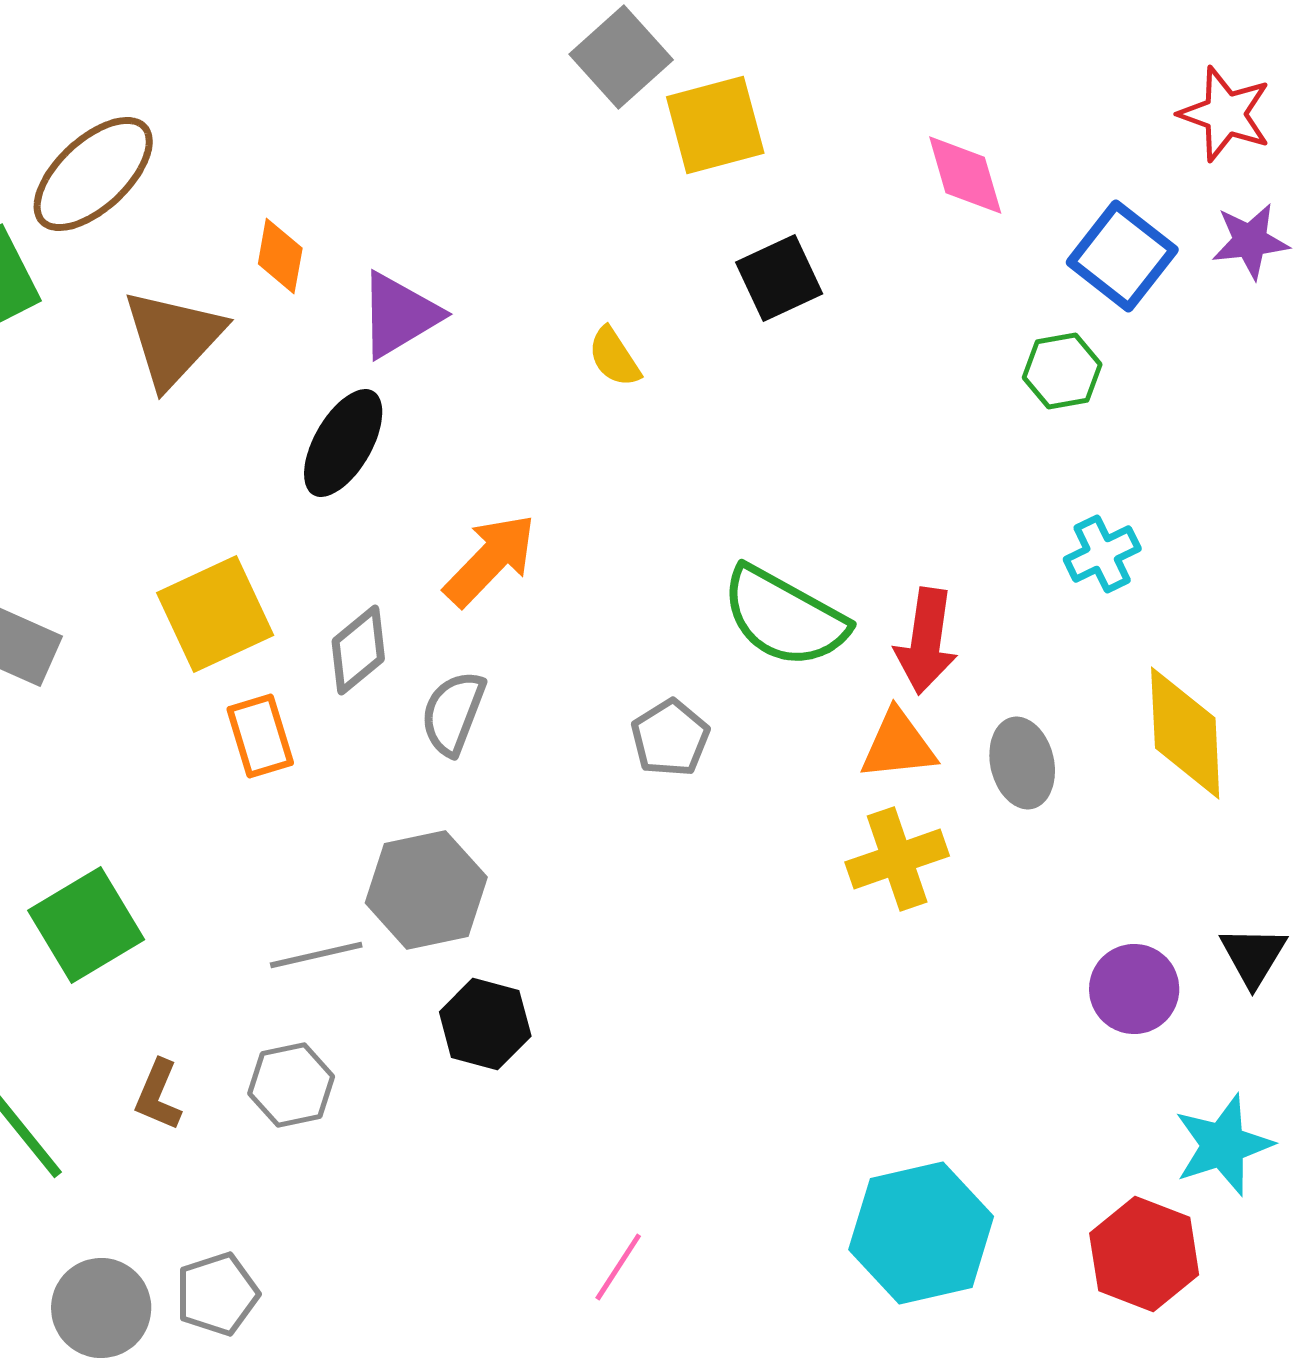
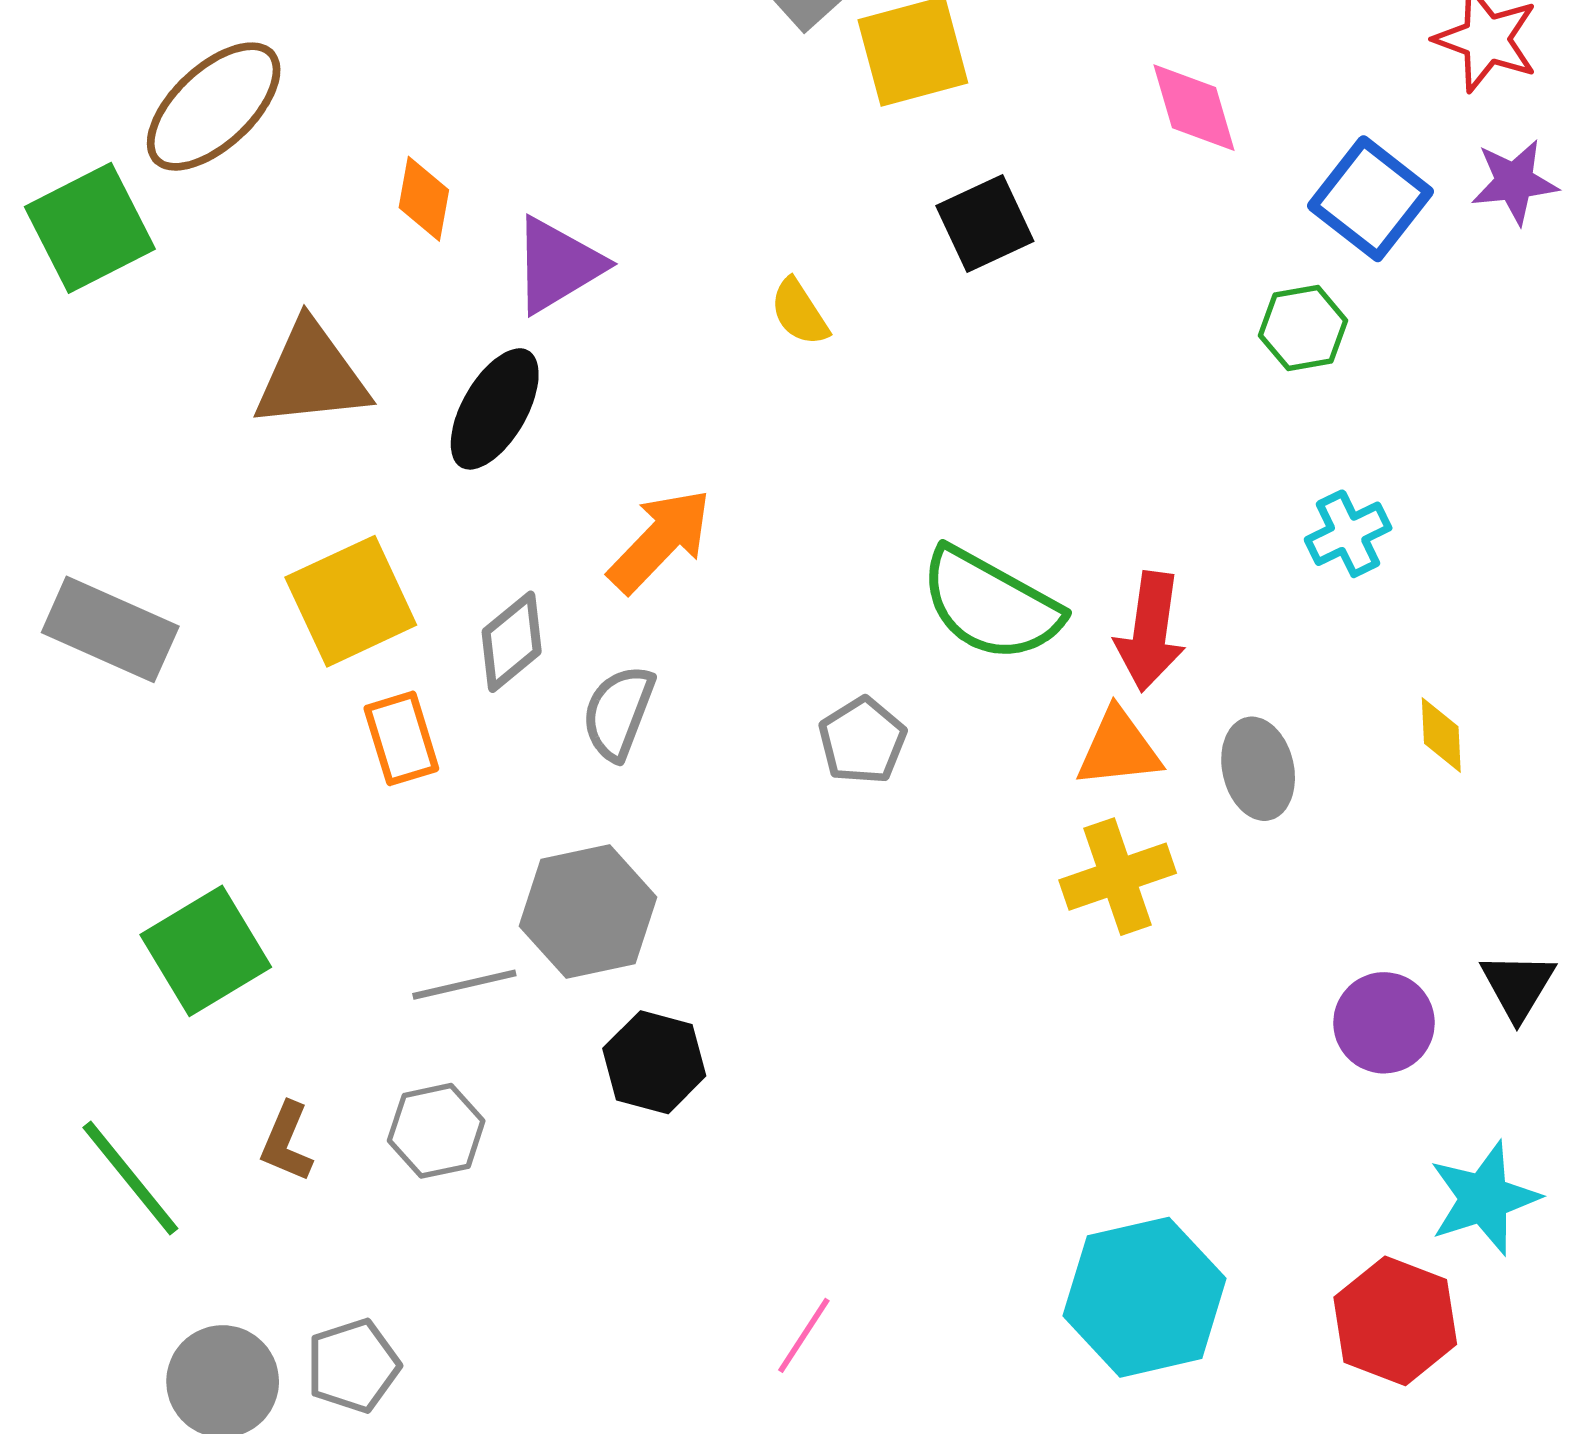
brown triangle: (173, 338) -> (311, 375), moved, turned 41
yellow diamond: (1185, 733) -> (1441, 735), size x0.5

